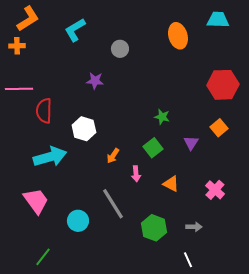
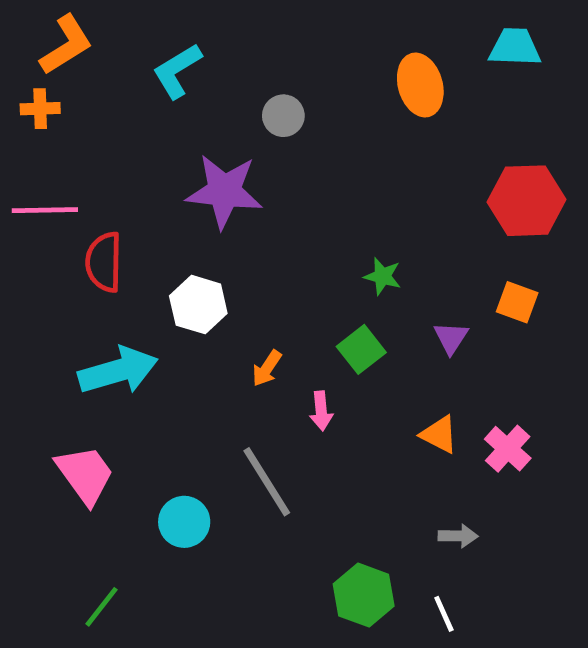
purple star: (95, 81) -> (224, 191), size x1.8
orange square: (219, 128) -> (517, 302), turned -30
orange triangle: (171, 184) -> (439, 434), moved
green hexagon: (154, 228) -> (364, 595), moved

